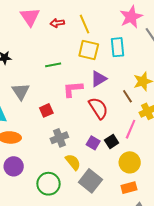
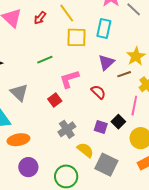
red arrow: (57, 23) -> (40, 18), turned -32
cyan rectangle: (118, 47) -> (104, 28), turned 30
purple triangle: (99, 79) -> (106, 62), moved
brown line: (127, 96) -> (124, 74), turned -64
red semicircle: (98, 108) -> (98, 92), size x0.7
red square: (46, 110) -> (55, 100), moved

